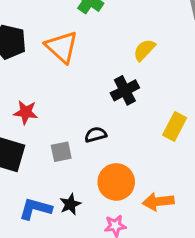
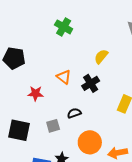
orange triangle: (62, 47) -> (64, 77), moved, size x0.7
red star: (26, 112) -> (36, 93), moved

